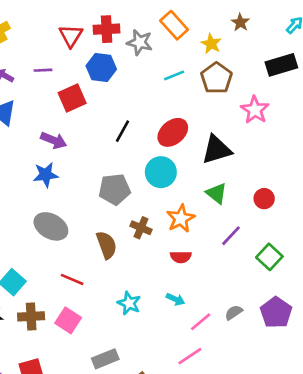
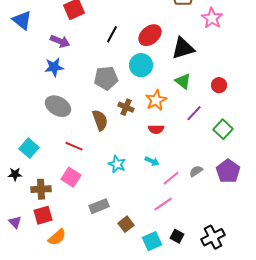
brown cross: (31, 316) -> (41, 189), moved

